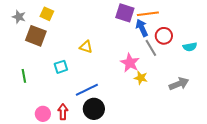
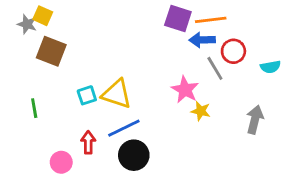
yellow square: (47, 14) -> (43, 16), moved
blue arrow: (142, 28) -> (202, 40), turned -66
yellow triangle: (86, 47) -> (117, 94), moved, size x1.6
gray arrow: (179, 84) -> (255, 120), turned -54
red arrow: (63, 112) -> (88, 142), moved

